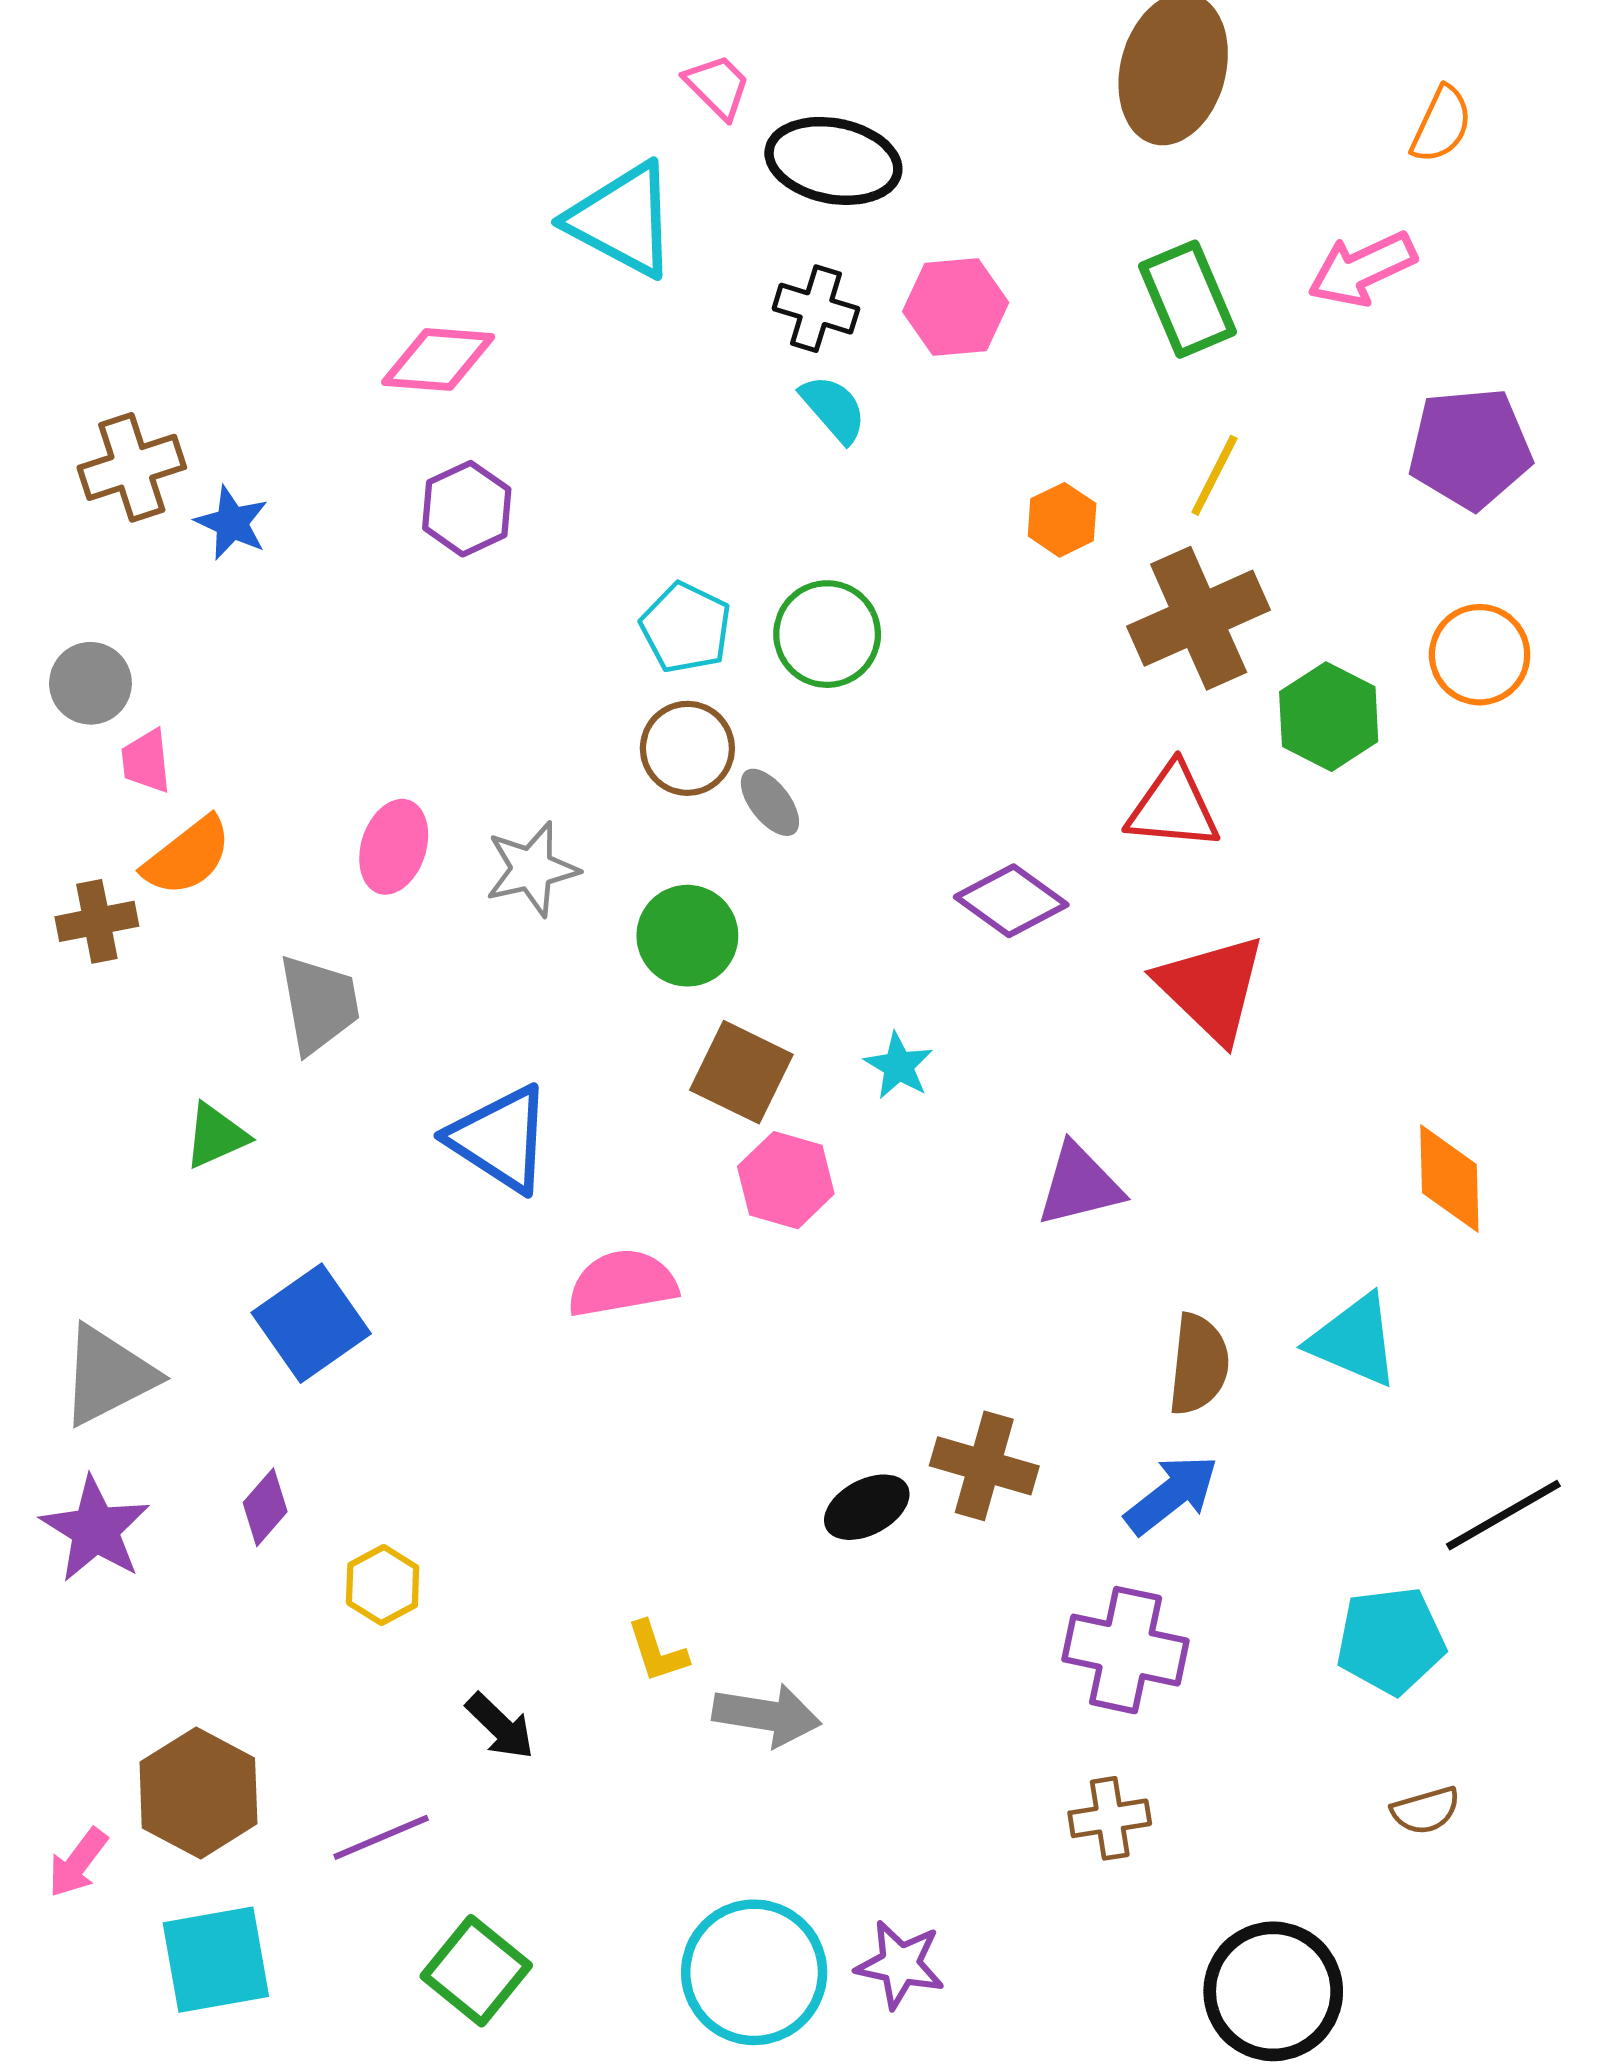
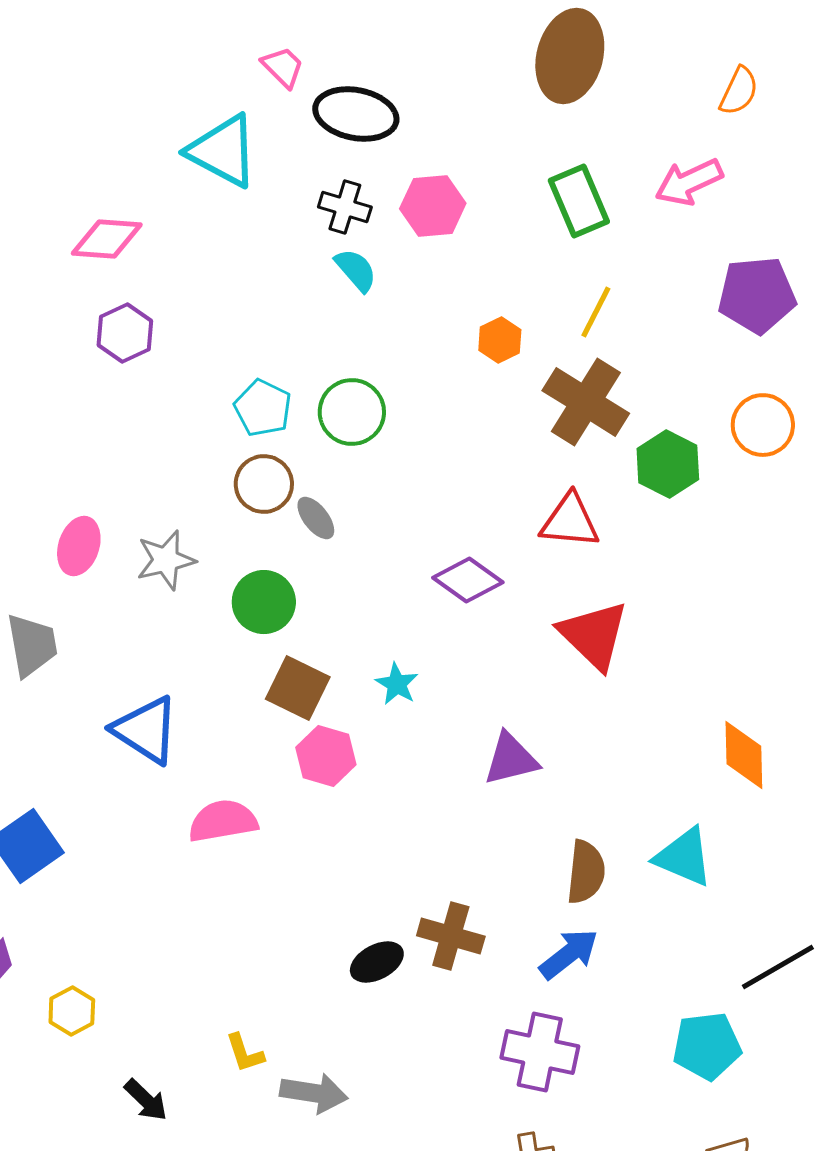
brown cross: (1199, 618) -> (586, 402), turned -34

